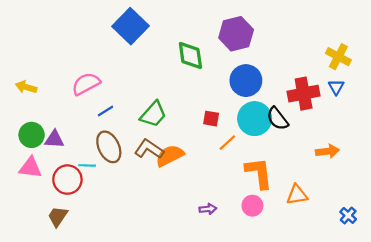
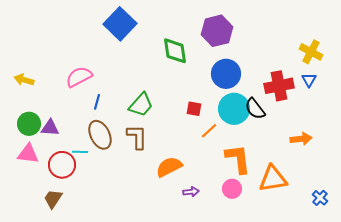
blue line: (106, 111) -> (97, 102), turned -42
brown L-shape: (149, 149) -> (137, 137), turned 56
orange semicircle: (170, 156) -> (169, 167), moved
orange triangle: (297, 195) -> (273, 179), size x1.4

